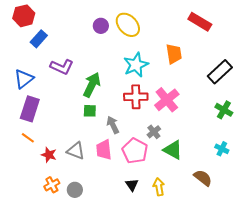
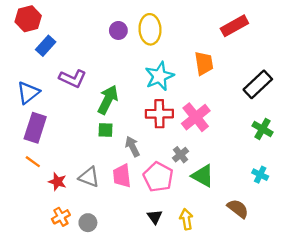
red rectangle: (200, 22) -> (234, 26), turned -60
yellow ellipse: (128, 25) -> (150, 29), turned 40

